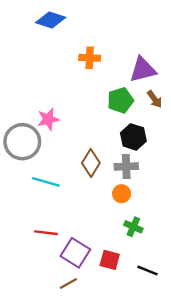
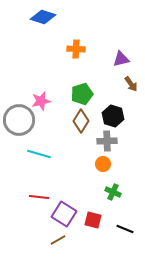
purple triangle: (143, 70) -> (121, 59), size x0.7
green pentagon: (120, 100) -> (82, 94), moved
brown diamond: (91, 163) -> (81, 121), moved

